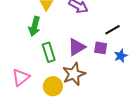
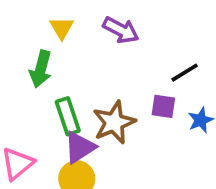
purple triangle: (77, 47) -> (80, 147), moved
brown star: (74, 74) -> (114, 122), moved

